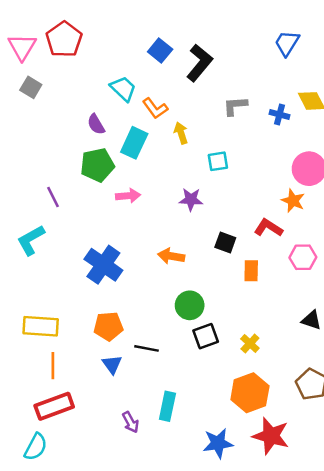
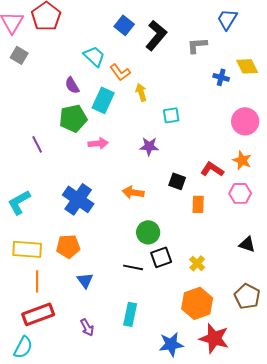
gray L-shape: (235, 106) -> (197, 45), moved
orange star: (293, 201) -> (242, 160), moved
cyan L-shape: (31, 240) -> (19, 202), moved
orange pentagon: (108, 326) -> (68, 246), moved
black line: (147, 348) -> (133, 267), moved
purple arrow: (131, 422) -> (87, 327), moved

